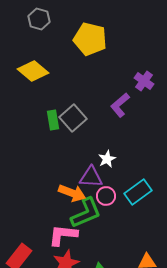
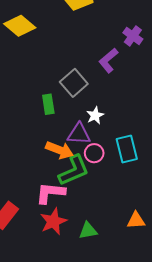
gray square: (73, 118) -> (74, 83), moved
green rectangle: (53, 120) -> (48, 104), moved
cyan rectangle: (138, 192) -> (127, 149), turned -68

